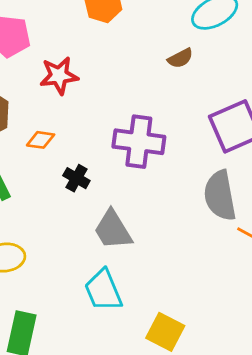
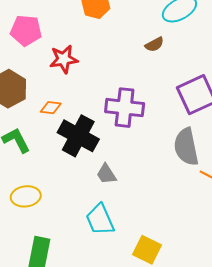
black cross: (76, 178) -> (78, 136), size x2.0
gray trapezoid: (113, 230) -> (106, 174), size x0.7

